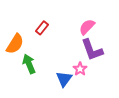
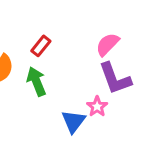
green arrow: (29, 64) -> (36, 81), moved

